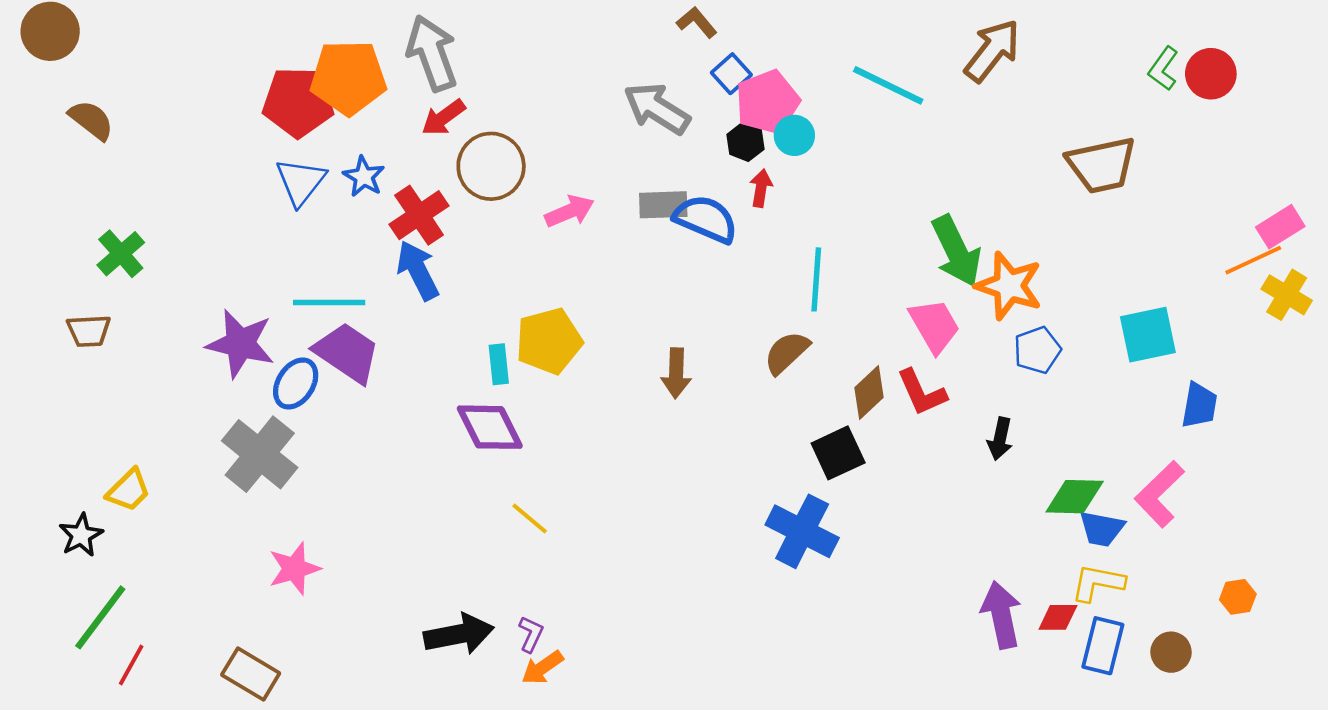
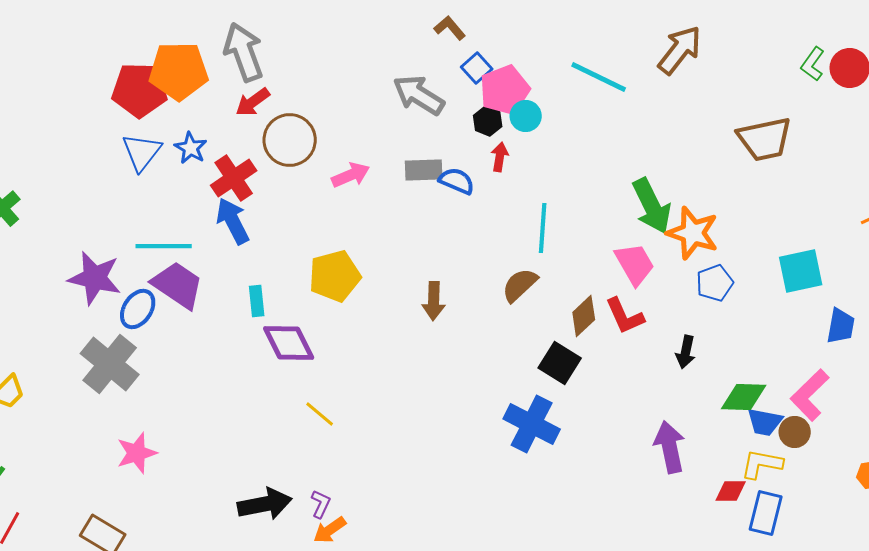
blue semicircle: (706, 219) -> (457, 181), size x0.7
cyan rectangle: (499, 364) -> (257, 301), moved
black square: (838, 453) -> (560, 363), turned -33
purple arrow: (1001, 615) -> (670, 447), moved
brown circle: (1171, 652) -> (795, 432), moved

